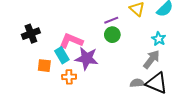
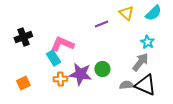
green circle: (112, 35) -> (102, 69), moved
purple star: (87, 58) -> (80, 74), moved
orange square: (44, 66) -> (23, 83), moved, turned -32

